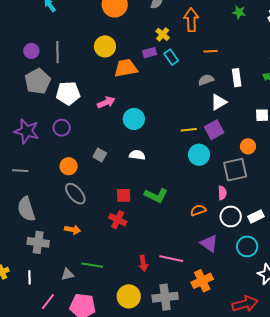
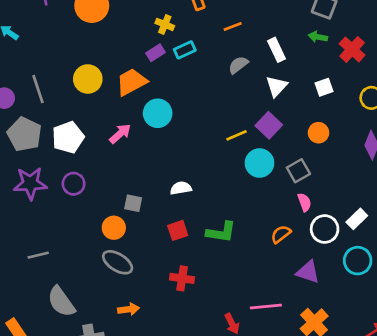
yellow circle: (105, 46) -> (88, 79), moved
cyan rectangle: (171, 57) -> (185, 50), turned -63
white triangle: (219, 102) -> (277, 86), moved
cyan circle: (134, 119) -> (158, 113), moved
purple star: (27, 131) -> (30, 183), moved
orange circle: (69, 166) -> (114, 228), moved
gray square: (235, 170) -> (298, 171), moved, size x0.7
red square: (124, 195) -> (178, 230), moved

